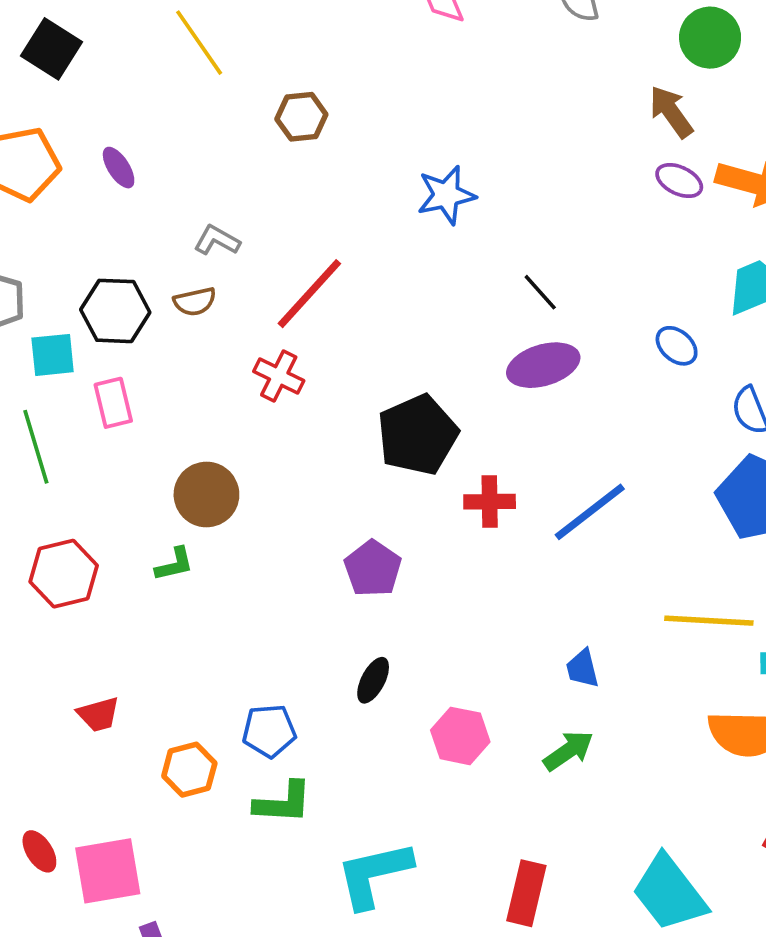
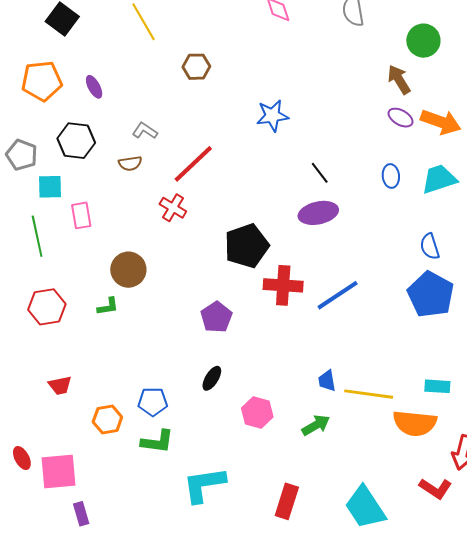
black hexagon: (115, 311) -> (76, 141), moved
blue ellipse: (677, 346) -> (391, 176), moved, turned 40
red cross: (490, 502) -> (283, 285), size x1.4
yellow line: (709, 621) -> (369, 394), moved

